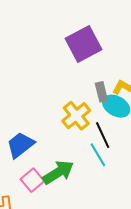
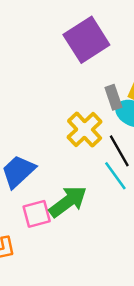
pink square: (32, 180) -> (37, 214), turned 30

